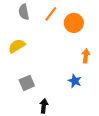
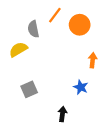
gray semicircle: (24, 12) -> (33, 29), moved
black arrow: (44, 106) -> (62, 114), moved

